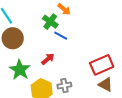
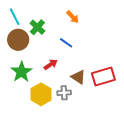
green cross: (50, 22) -> (37, 27), moved
brown triangle: (106, 85) -> (78, 77), moved

